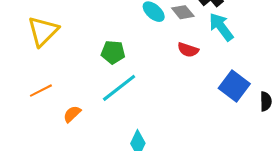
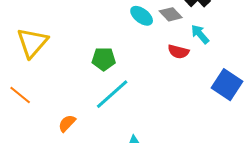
cyan arrow: (221, 27) -> (200, 34), moved, size x0.7
orange line: (41, 91) -> (20, 95), moved, turned 70

